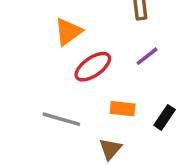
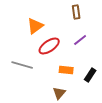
gray line: (61, 119) -> (22, 65), moved

